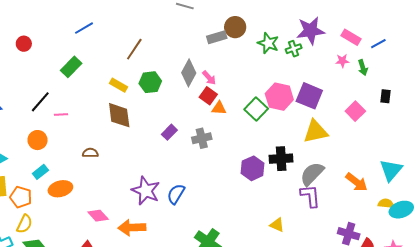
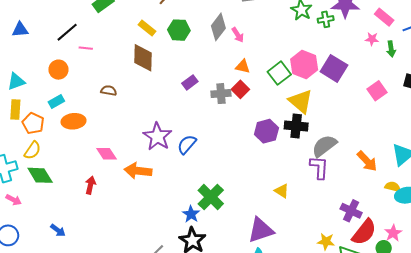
red square: (208, 96) -> (240, 89), moved
yellow triangle: (315, 132) -> (301, 101), moved, turned 44

